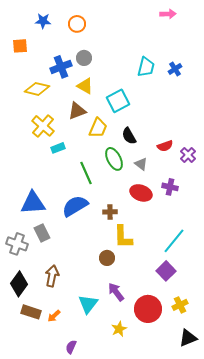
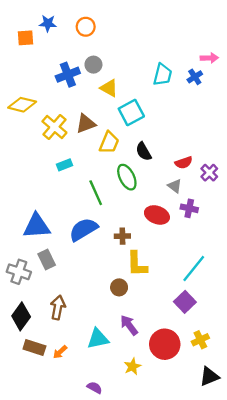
pink arrow: (168, 14) -> (209, 58), moved
orange square: (20, 46) -> (26, 38), moved
yellow triangle: (85, 86) -> (109, 88), moved
yellow diamond: (37, 89) -> (22, 105), moved
yellow cross: (43, 126) -> (54, 127), moved
gray triangle: (141, 164) -> (175, 186), moved
cyan triangle: (88, 304) -> (98, 339), turned 40
purple semicircle: (71, 347) -> (95, 388), moved, turned 96

